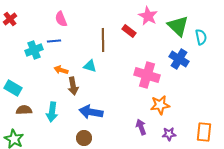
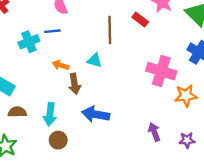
orange star: (160, 105) -> (186, 96), moved
brown circle: (84, 138) -> (58, 140), moved

